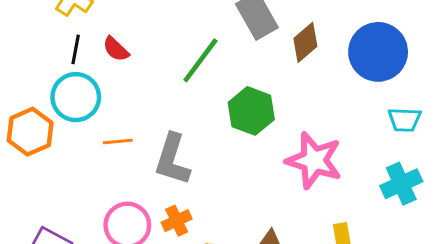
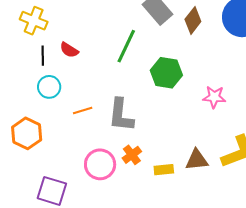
cyan circle: (76, 97) -> (49, 87), size x0.7
orange hexagon: (30, 132) -> (27, 133), moved
pink star: (314, 160) -> (214, 97), size x0.6

